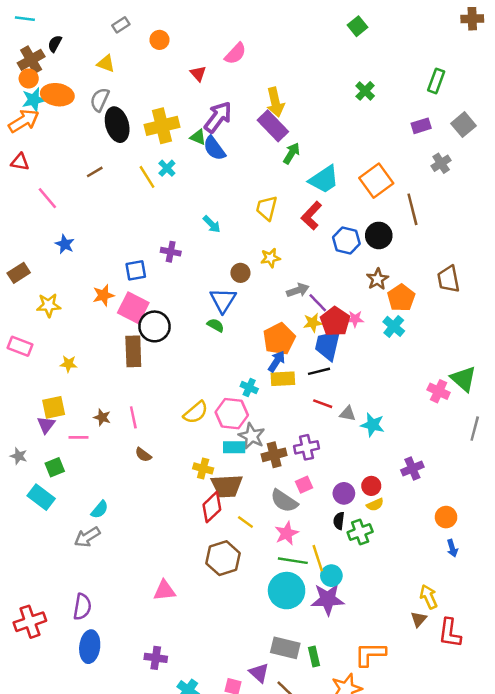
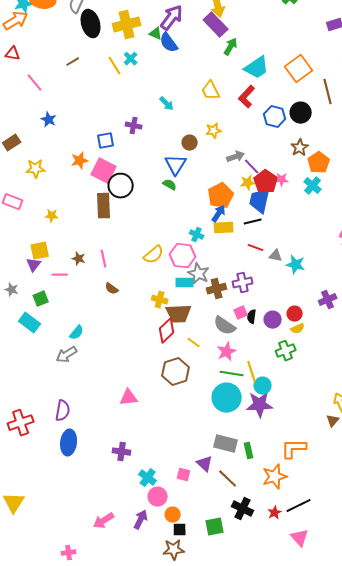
yellow trapezoid: (267, 208) -> (211, 91), turned -40
black semicircle: (339, 521) -> (252, 317), moved

